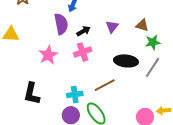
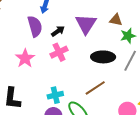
purple triangle: (112, 27) -> (86, 24), size x1.6
brown line: (105, 85) -> (95, 88), moved

